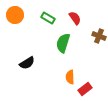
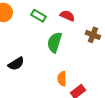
red semicircle: (75, 18) -> (67, 16), turned -32

